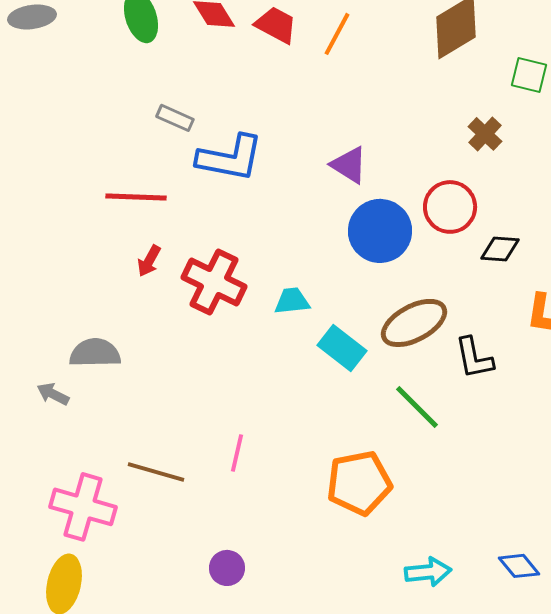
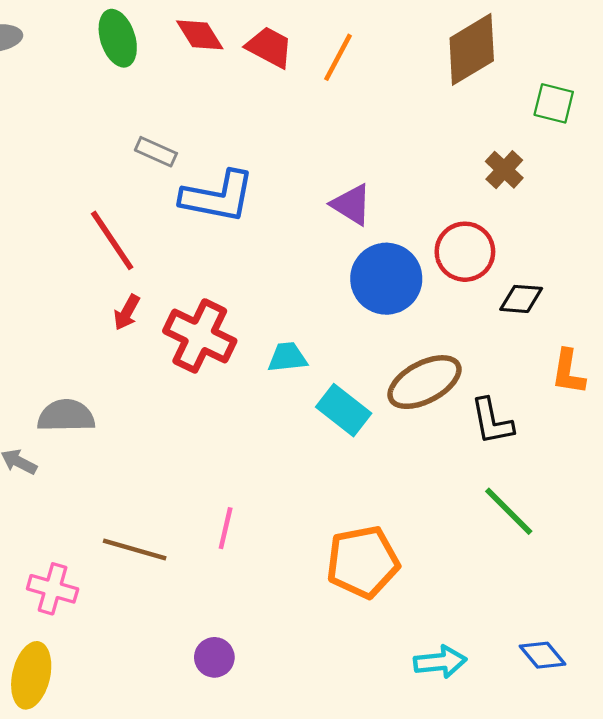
red line: (136, 197) -> (112, 240), turned 54
green line: (417, 407) -> (509, 511), moved
pink cross: (83, 507) -> (53, 589), size x0.7

